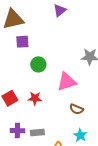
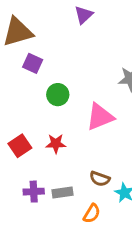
purple square: (22, 42) -> (33, 63), turned 32
brown semicircle: (76, 109) -> (100, 179), moved

